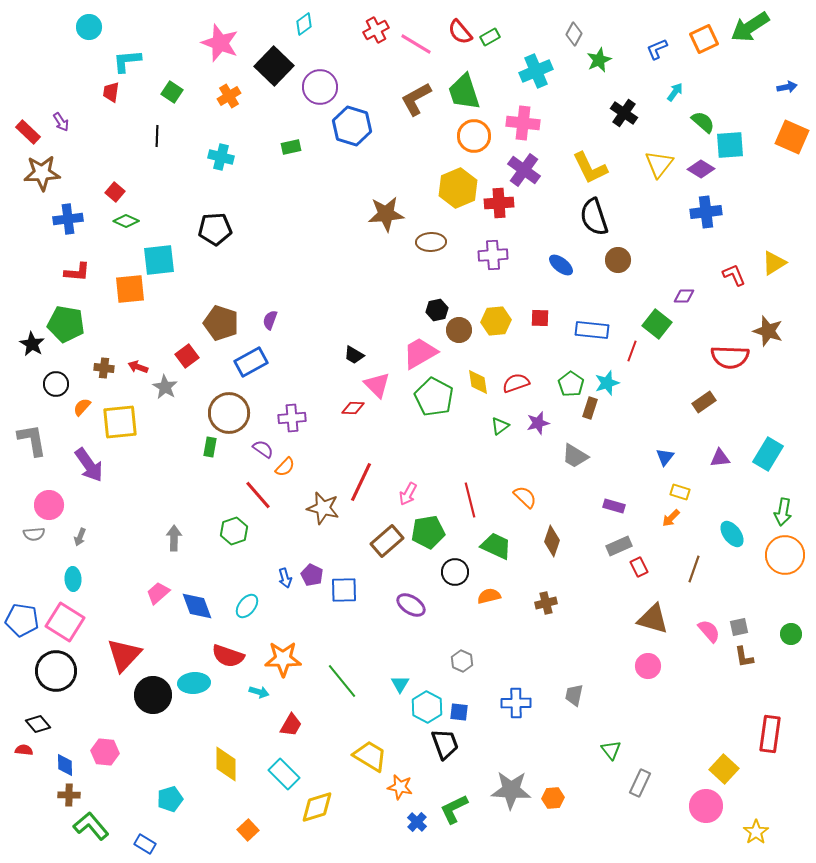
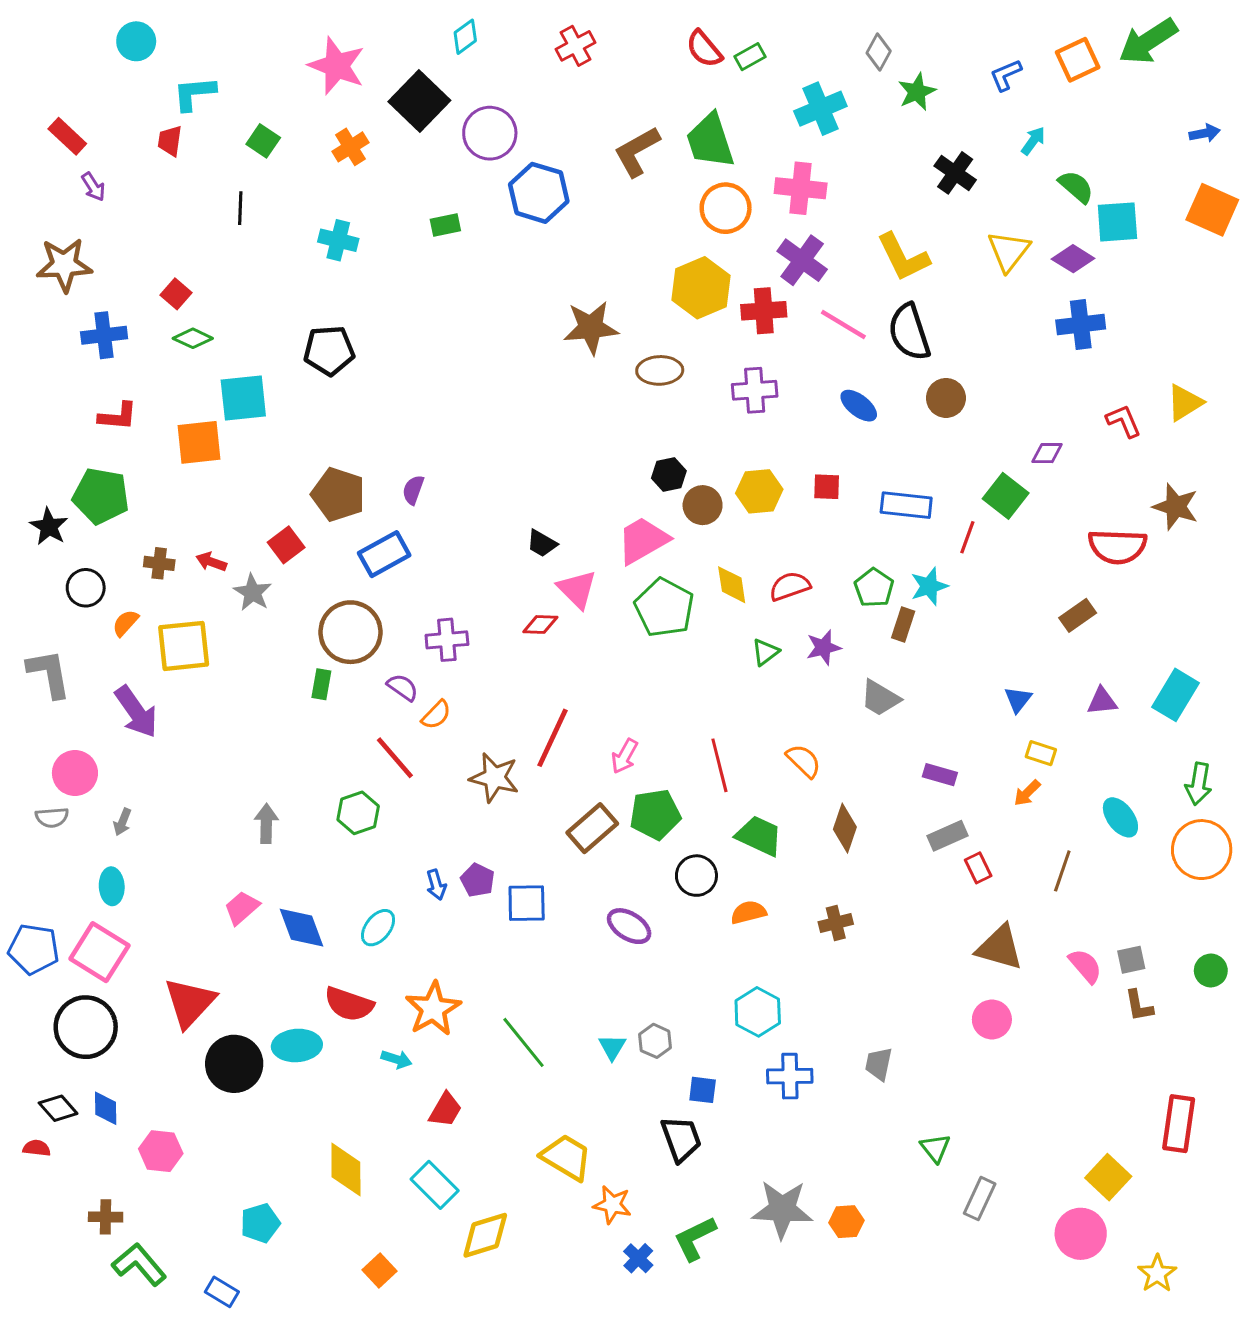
pink line: (416, 44) -> (843, 324), moved
red rectangle: (28, 132) -> (67, 136), moved
orange star: (283, 659) -> (433, 1009), turned -30
gray hexagon: (462, 661) -> (655, 1041), moved
cyan hexagon: (427, 707) -> (758, 1012), moved
blue diamond: (65, 765) -> (106, 1108), moved

